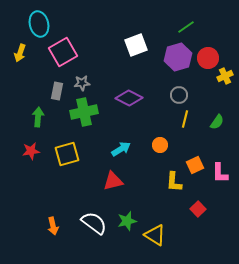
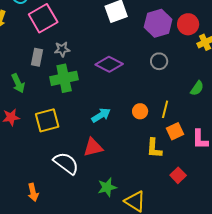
green arrow: (38, 117) -> (18, 83), turned 150
yellow line: (185, 119) -> (165, 109), moved
white semicircle: (94, 223) -> (66, 163), moved

